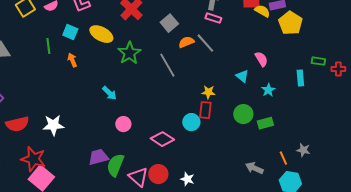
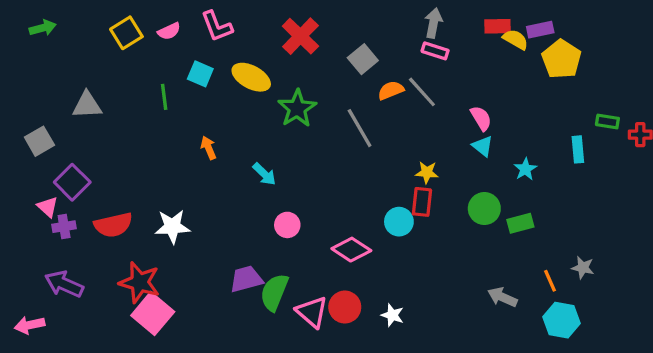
pink semicircle: (261, 59) -> (481, 118), moved
orange arrow: (72, 60) -> (209, 148), moved

